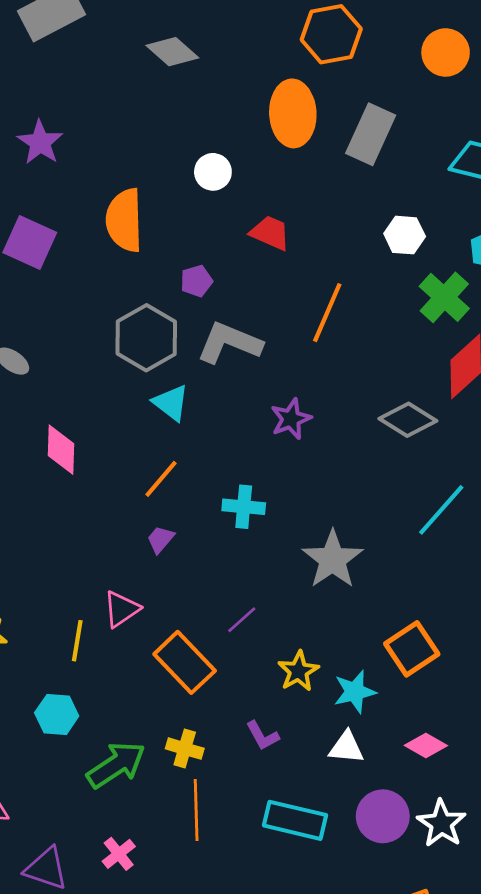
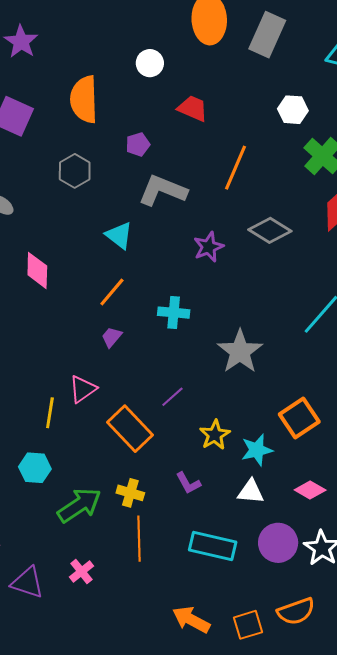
gray hexagon: (146, 338) -> (75, 171), moved, size x0.7
gray diamond: (408, 420) -> (270, 230), moved

